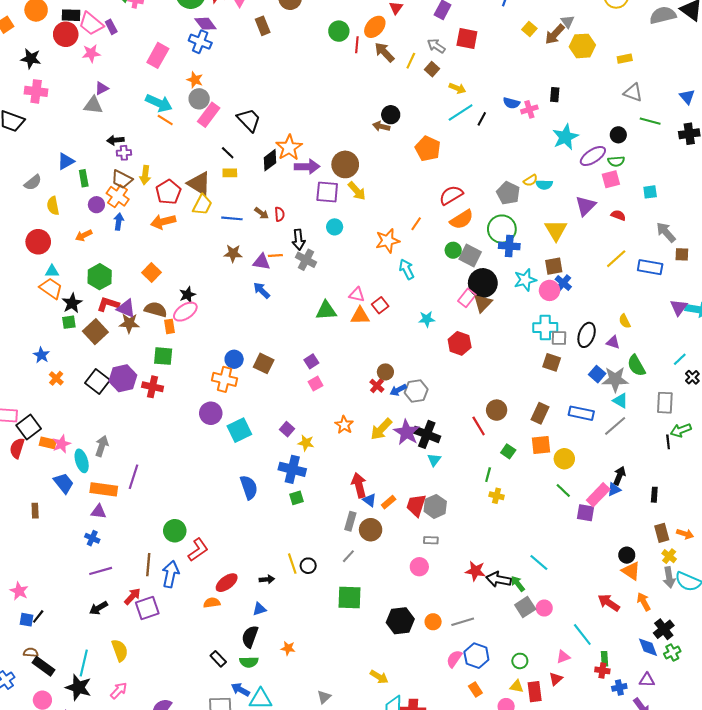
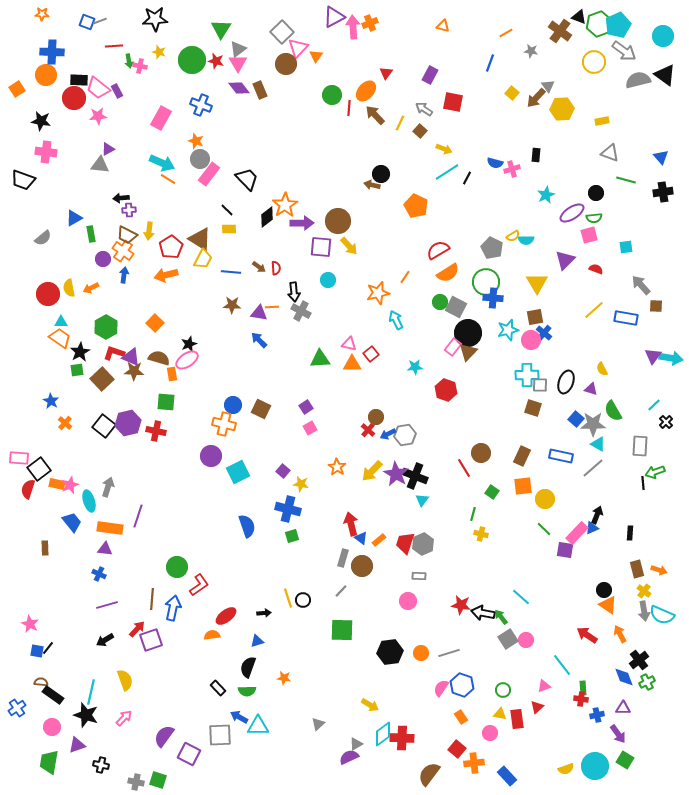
purple diamond: (205, 24) -> (239, 88), moved
cyan star: (565, 137) -> (546, 195), size x0.7
yellow semicircle: (53, 206) -> (69, 288), moved

